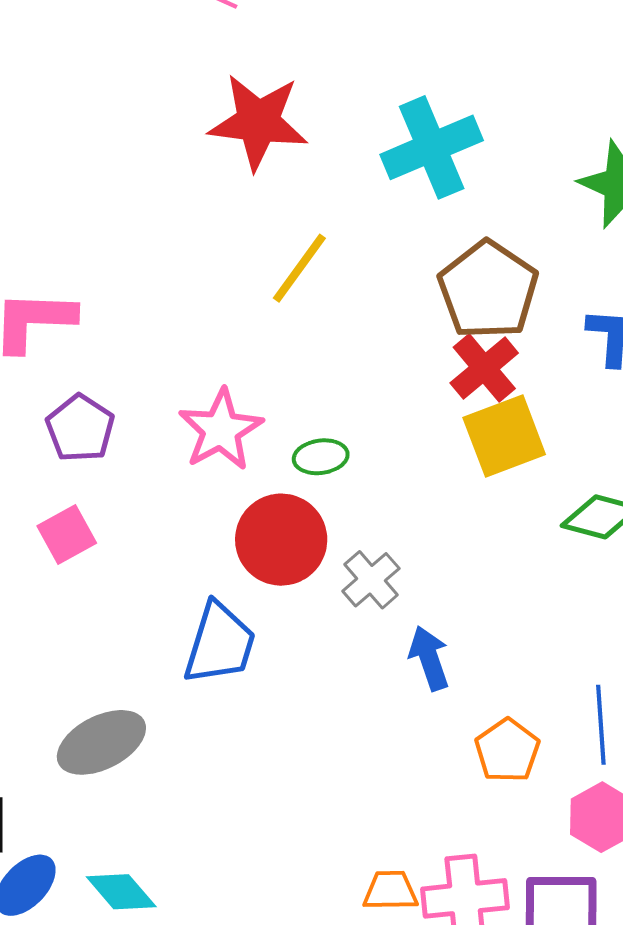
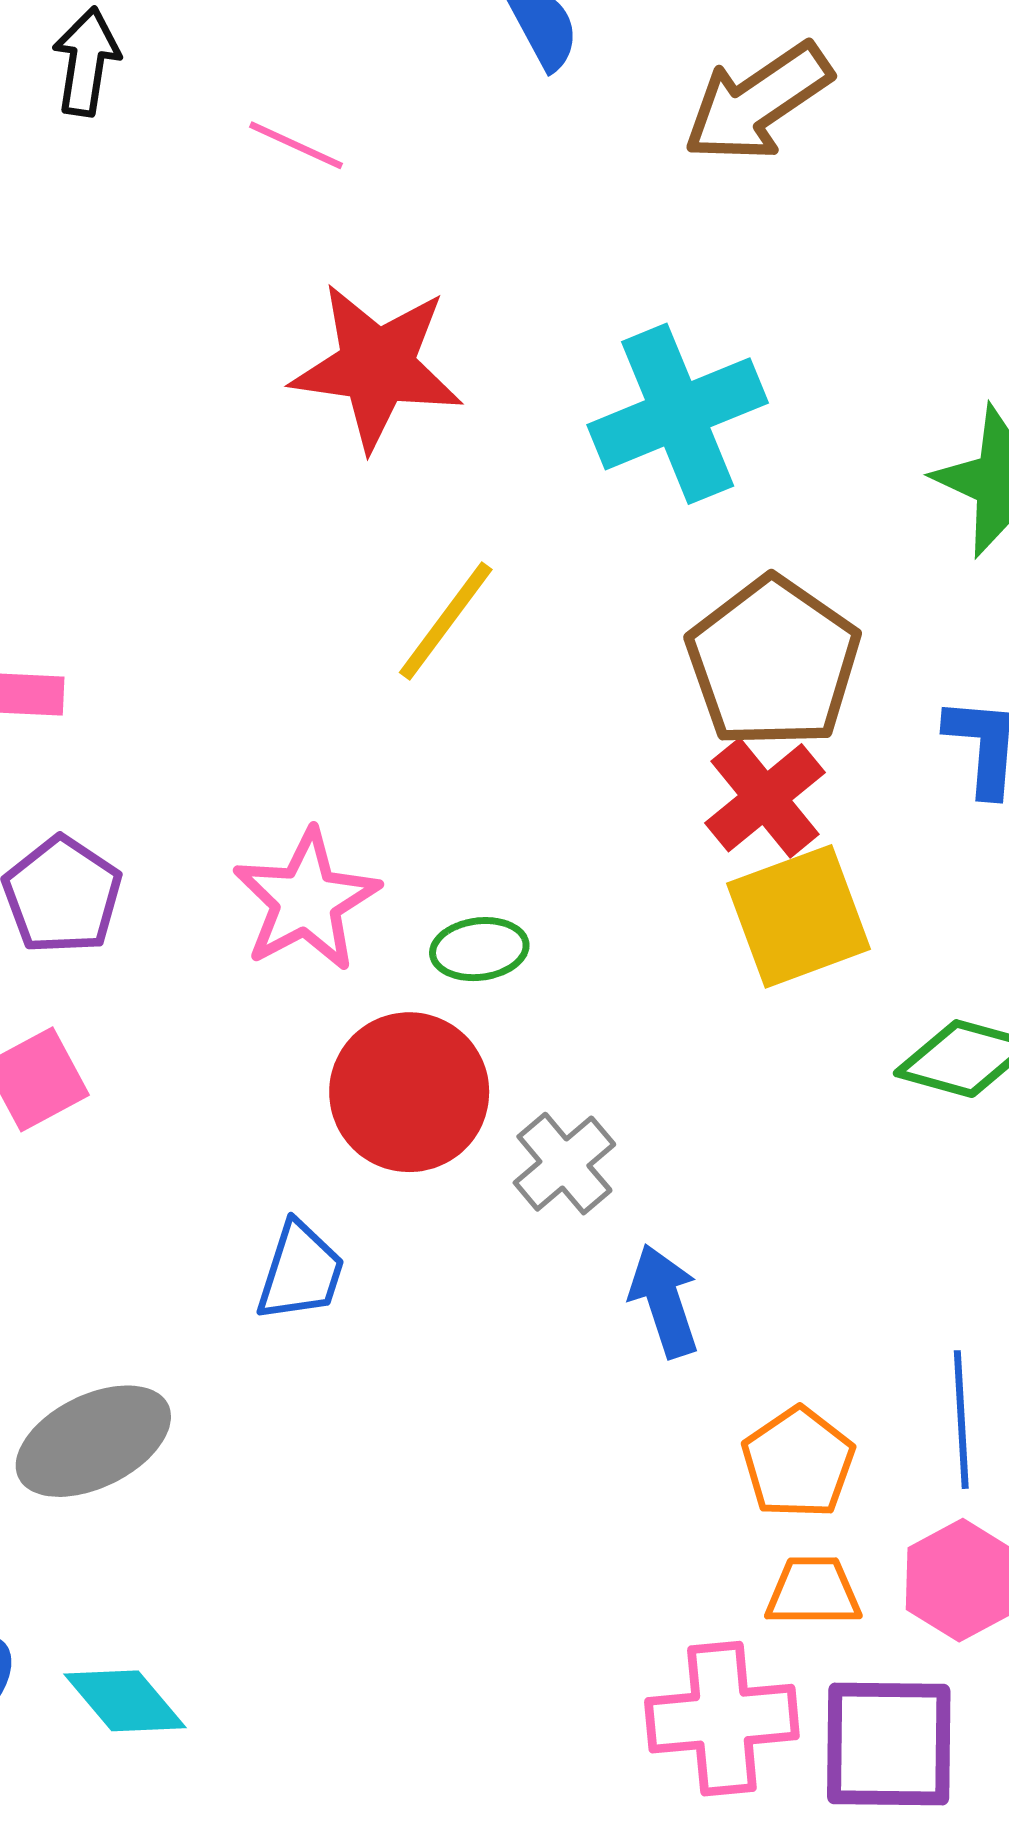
blue trapezoid: (220, 644) -> (301, 1272), size x0.7
orange trapezoid: (390, 891) -> (813, 1592), moved

